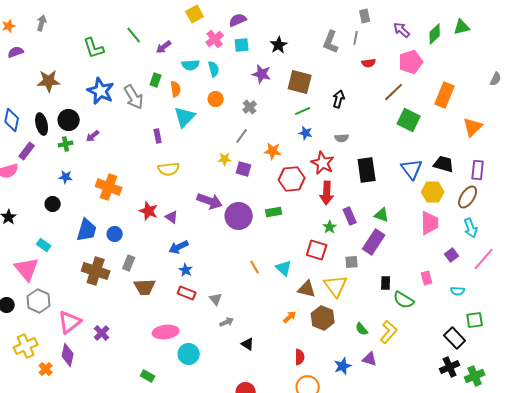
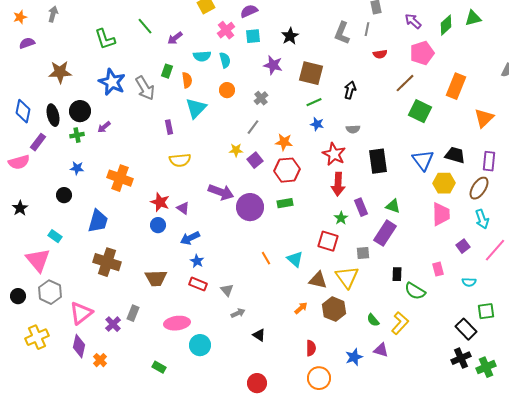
purple square: (244, 169) -> (255, 160), turned 35
red hexagon: (292, 179) -> (287, 170), moved
blue circle: (115, 234) -> (158, 225), moved
gray rectangle: (129, 263) -> (133, 313), moved
orange cross: (46, 369) -> (100, 360), moved

